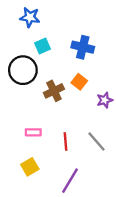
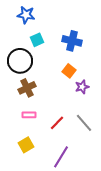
brown cross: (54, 91) -> (27, 88), moved
purple star: (105, 100) -> (82, 87), moved
red line: (65, 141) -> (57, 123), turned 49

